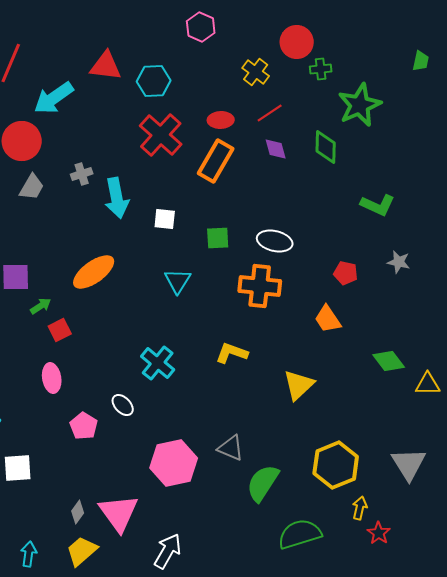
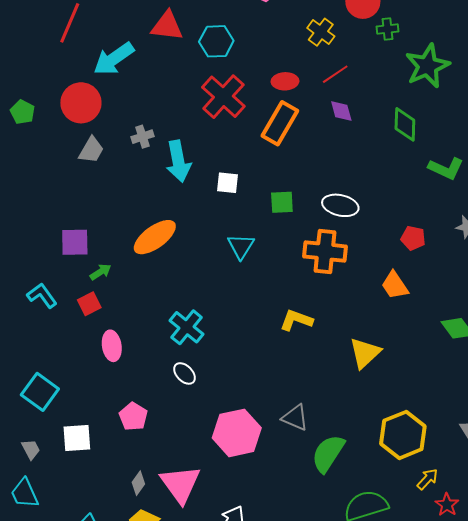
green diamond: (326, 147) -> (405, 124), moved
red square: (60, 330) -> (89, 304), moved
cyan cross: (158, 363) -> (187, 327), moved
pink pentagon: (84, 426) -> (133, 417), moved
yellow arrow: (360, 508) -> (427, 479), turned 30

